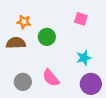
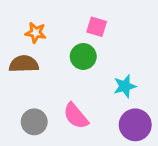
pink square: (81, 19) -> (97, 27), moved
green circle: (47, 37) -> (83, 56), moved

